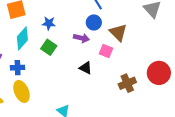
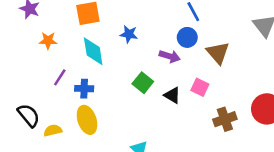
cyan diamond: (22, 38) -> (93, 51), turned -55
green square: (49, 47) -> (143, 83), moved
pink square: (106, 51) -> (200, 87), moved

